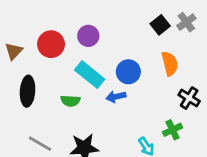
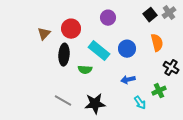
purple circle: (88, 36) -> (108, 18), moved
black ellipse: (28, 91) -> (64, 55), moved
blue arrow: (116, 97) -> (128, 80), moved

